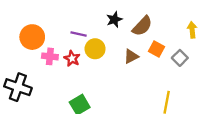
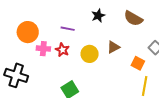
brown semicircle: (142, 26) -> (133, 18), moved, turned 78
yellow circle: (95, 49) -> (90, 54), moved
orange square: (157, 49) -> (138, 63), moved

